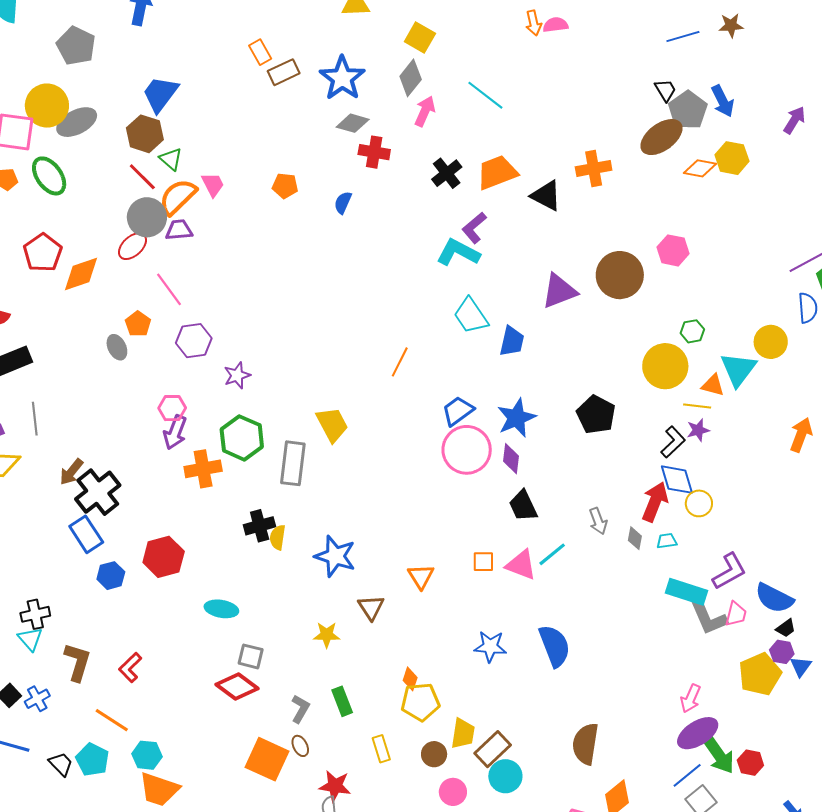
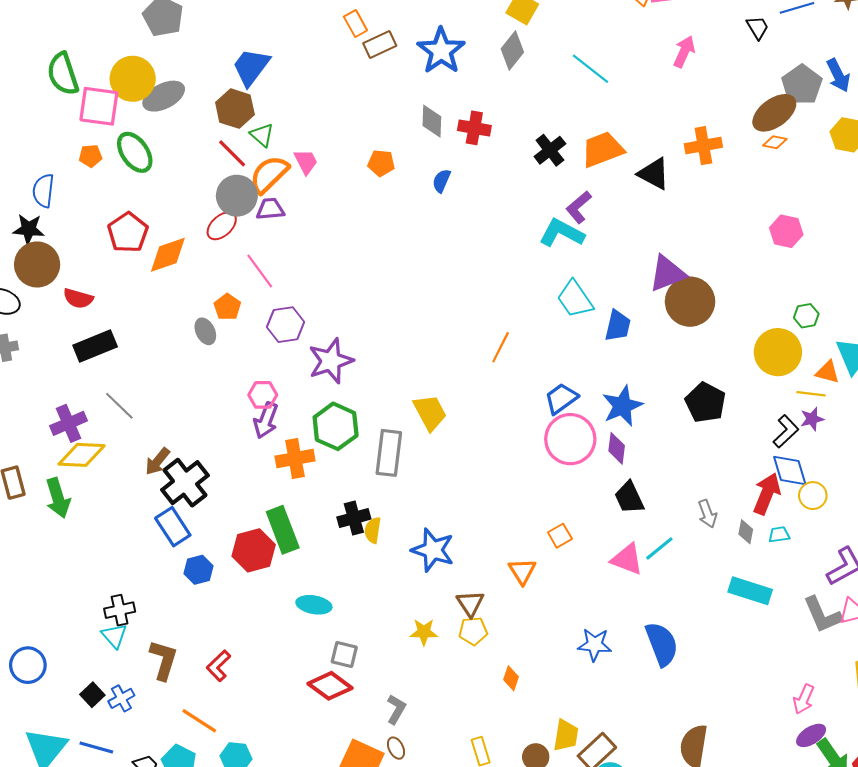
black trapezoid: (665, 90) -> (758, 28), moved
pink arrow: (425, 111) -> (684, 52), moved
gray diamond: (353, 123) -> (432, 121), moved, turned 76
orange diamond: (700, 168) -> (775, 142), moved, size x0.7
brown circle: (620, 275) -> (690, 302), moved
purple star: (237, 375) -> (331, 361), size x1.6
gray line: (35, 419) -> (119, 406), turned -40
orange square: (483, 562) -> (560, 536), moved, turned -30
cyan rectangle: (687, 592) -> (750, 591), moved
green rectangle: (342, 701) -> (283, 530), moved, size x1.5
yellow pentagon: (420, 702) -> (473, 631), moved, size x0.7
purple ellipse: (698, 733) -> (811, 735), size x0.7

